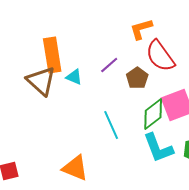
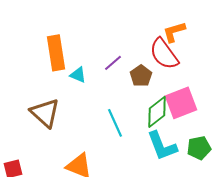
orange L-shape: (141, 29) -> (174, 32), moved
brown triangle: (41, 81) -> (45, 113), moved

